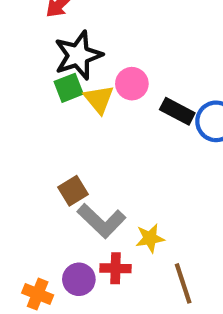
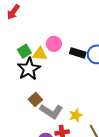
black star: (78, 55) -> (29, 69), moved
yellow triangle: (99, 99) -> (40, 54), turned -35

